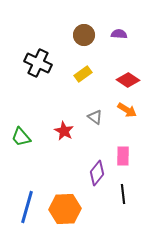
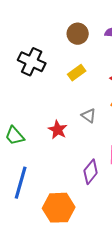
blue line: (27, 207) -> (21, 183), moved

